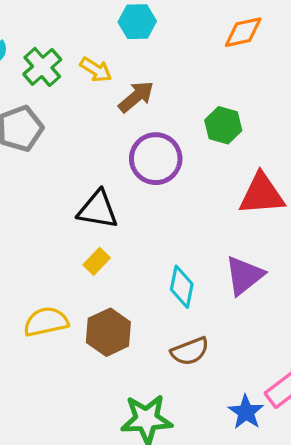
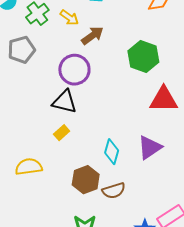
green hexagon: (223, 125) -> (143, 57), size x1.4
purple circle: (156, 159) -> (74, 70), moved
brown hexagon: (108, 332) -> (86, 180), moved

